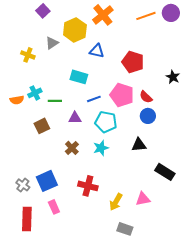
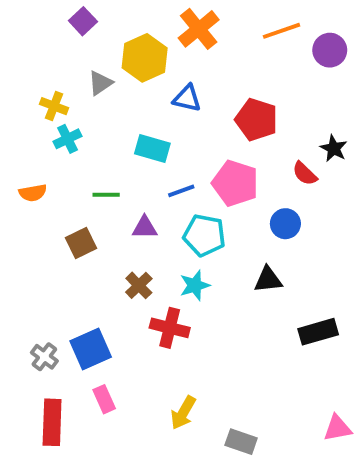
purple circle: (171, 13) -> (330, 50), moved
cyan cross: (35, 93) -> (67, 139), moved
red semicircle: (146, 97) -> (305, 174), moved
black rectangle: (165, 172) -> (318, 332), turned -48
red cross: (88, 186) -> (170, 328), moved
pink triangle: (143, 199) -> (337, 428), moved
yellow arrow: (116, 202) -> (183, 413), moved

